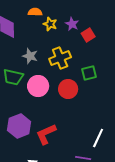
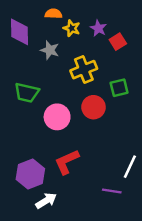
gray star: (30, 56) -> (50, 50), moved
pink circle: (38, 86) -> (57, 117), moved
purple hexagon: (19, 126) -> (30, 174), moved

